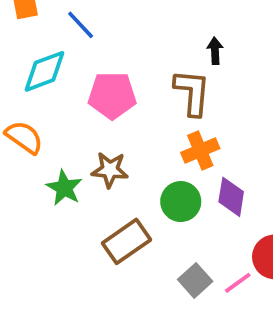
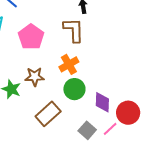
pink pentagon: (112, 95) -> (31, 37), turned -30
orange cross: (200, 150) -> (69, 64), moved
purple diamond: (231, 197) -> (102, 102), moved

